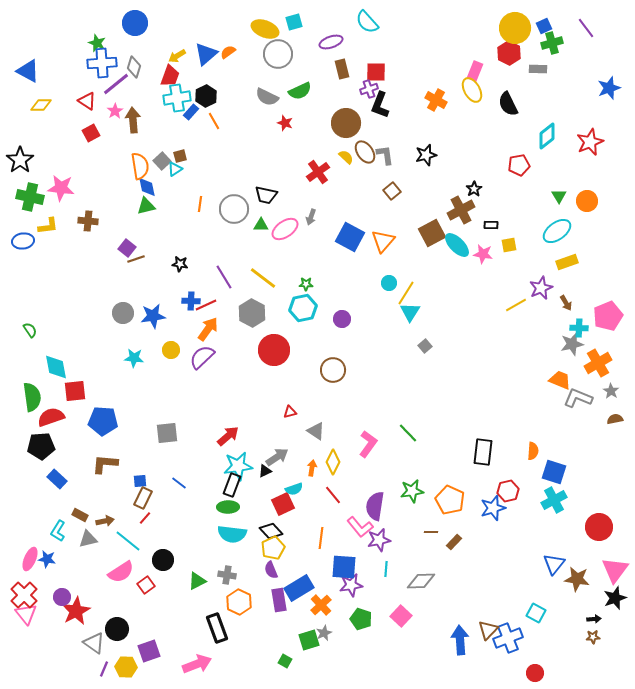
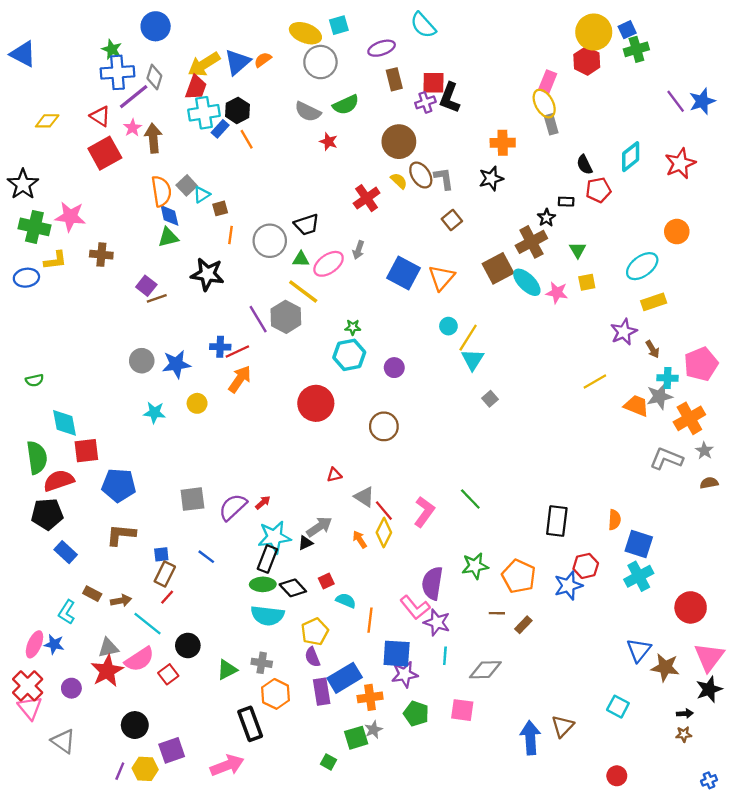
purple line: (586, 28) -> (676, 101), moved
yellow arrow: (177, 56) -> (204, 64), size x1.6
gray rectangle: (538, 69) -> (551, 124), moved, turned 72
blue triangle: (28, 71) -> (23, 54), moved
orange cross: (436, 100) -> (503, 143), moved, turned -30
black semicircle: (508, 104) -> (585, 165), moved, size x0.7
black L-shape: (380, 105) -> (450, 98), moved
red square: (91, 133) -> (105, 153), size x1.6
brown square: (180, 156) -> (220, 208), moved
black trapezoid: (266, 195) -> (307, 225), turned -30
green triangle: (559, 196) -> (578, 250), moved
black rectangle: (491, 225) -> (566, 202), moved
black star: (180, 264) -> (207, 274), moved, size x1.8
yellow line: (263, 278) -> (303, 291), moved
yellow line: (516, 305) -> (595, 381), moved
gray hexagon: (252, 313) -> (286, 317), moved
green semicircle: (30, 330) -> (34, 380), turned 112
purple semicircle: (202, 357) -> (233, 507), moved
orange trapezoid: (560, 380) -> (636, 406), moved
red arrow: (228, 436) -> (263, 503), size x0.6
orange arrow: (312, 468) -> (360, 539), turned -42
cyan semicircle: (294, 489) -> (346, 601), moved, turned -138
red line: (333, 495) -> (384, 511), moved
red square: (283, 504) -> (326, 581), size x0.6
black diamond: (271, 531) -> (293, 588), moved
gray triangle: (88, 539) -> (108, 648), moved
purple star: (379, 540) -> (437, 622), turned 30
orange cross: (321, 605) -> (370, 697), turned 35
red star: (76, 611) -> (107, 671), moved
pink square: (401, 616) -> (462, 710), turned -35
blue cross: (508, 638) -> (709, 780), moved, size x0.5
gray triangle: (94, 643) -> (63, 741), moved

